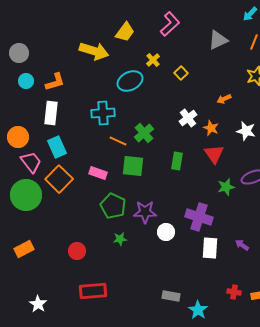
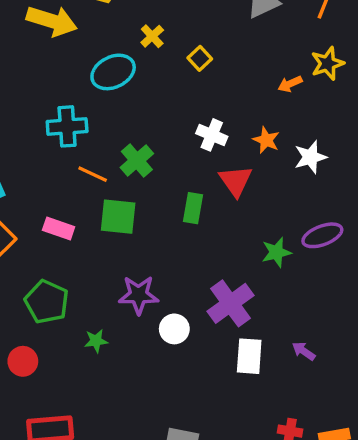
orange arrow: (224, 99) -> (290, 84), moved
white cross: (188, 118) -> (212, 135), turned -30
orange star: (211, 128) -> (266, 140), moved
white star: (246, 131) -> (310, 157), turned -30
red triangle: (214, 154) -> (236, 181), moved
green pentagon: (113, 206) -> (47, 302), moved
purple cross: (199, 217) -> (230, 303), turned 36

